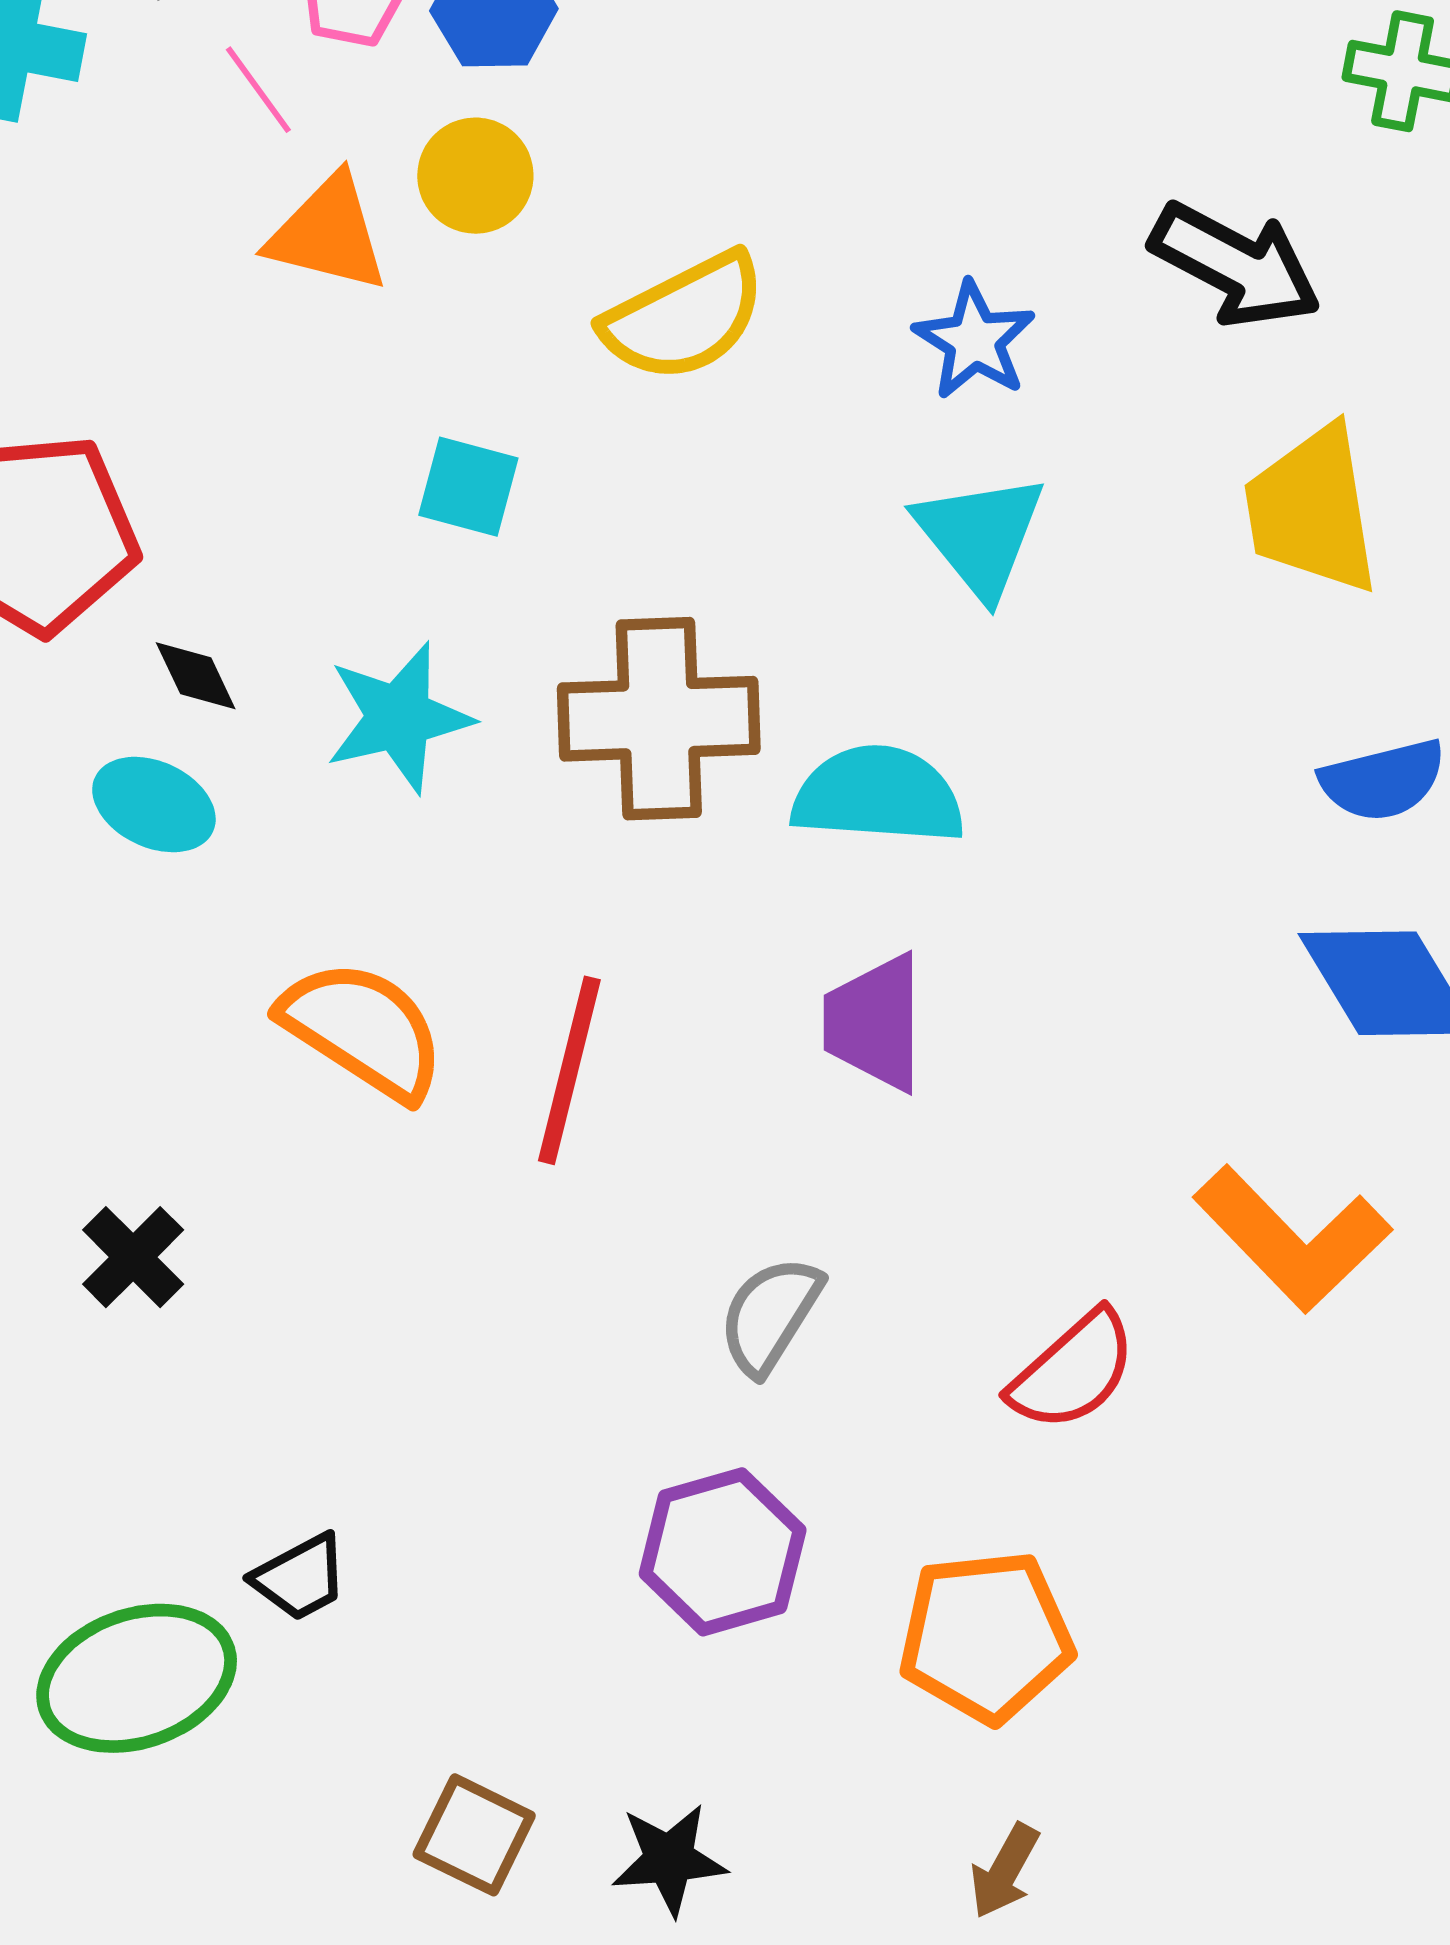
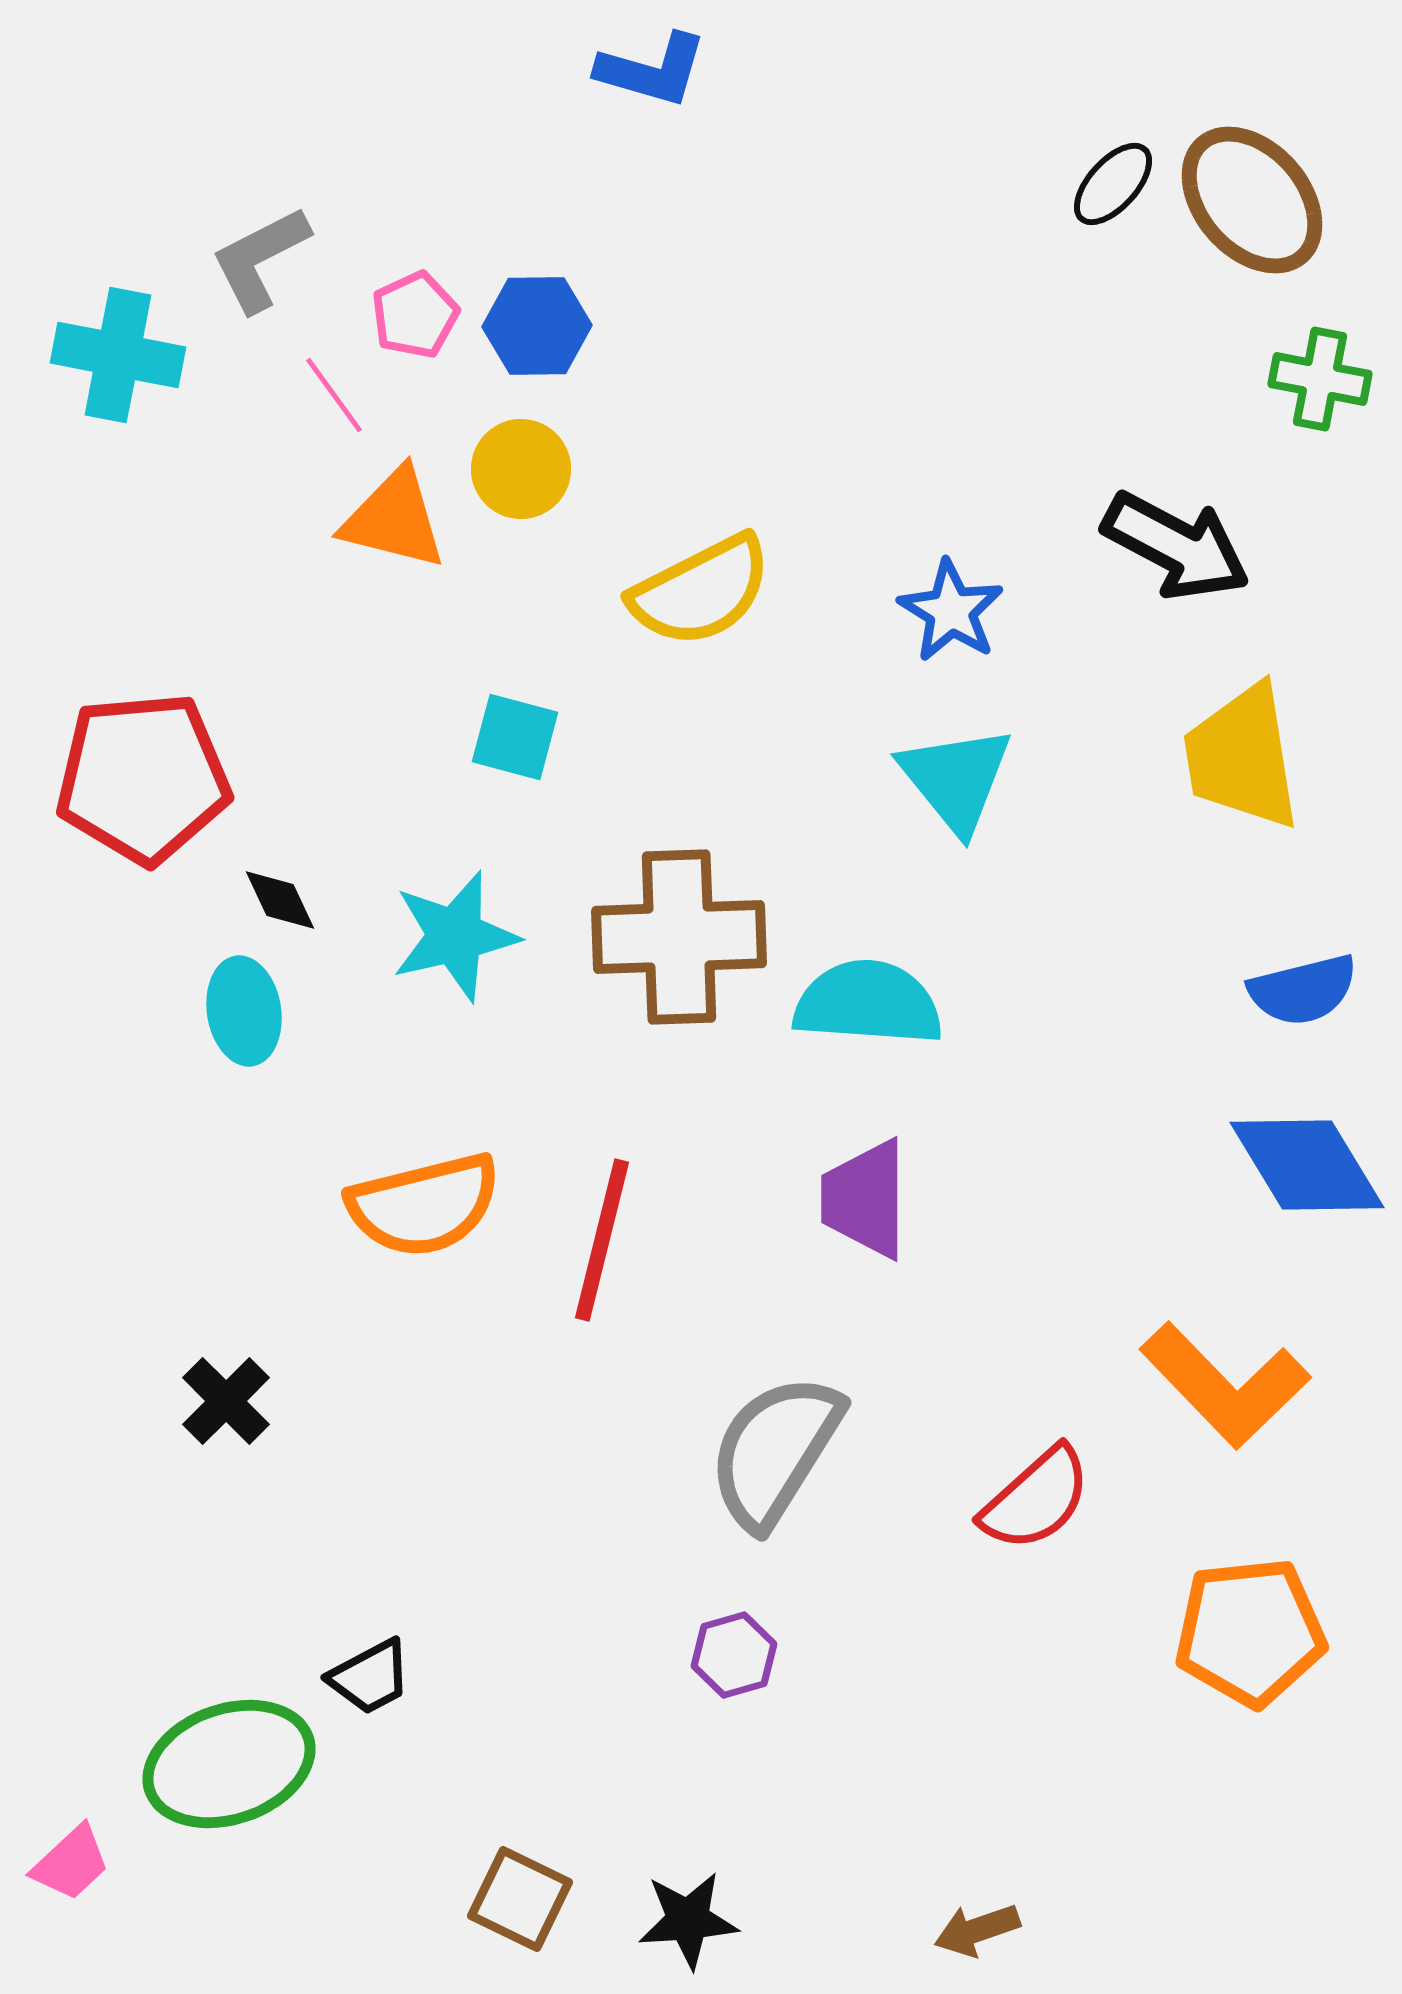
cyan ellipse: (154, 805) -> (244, 1011), turned 56
orange semicircle: (363, 1030) -> (424, 1205), turned 133
gray semicircle: (770, 1315) -> (775, 1451), size x1.5
purple hexagon: (723, 1552) -> (734, 1655), size x0.6
orange pentagon: (986, 1637) -> (1250, 1632), moved
brown arrow: (1005, 1871) -> (977, 1930), turned 42

